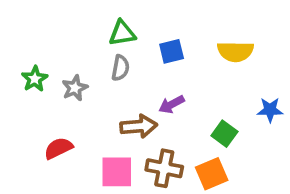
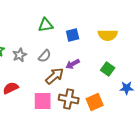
gray semicircle: (120, 68) -> (45, 56), moved, turned 32
blue star: (270, 110) -> (127, 88), moved
brown arrow: (139, 126) -> (55, 76), turned -36
green square: (224, 134) -> (108, 69), moved

